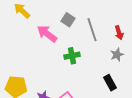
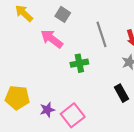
gray square: (68, 20) -> (63, 14), moved

